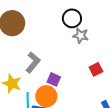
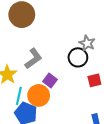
black circle: (72, 18) -> (78, 57), moved

